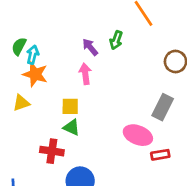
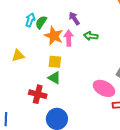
green arrow: (116, 40) -> (91, 36), moved, turned 72
green semicircle: (19, 46) -> (41, 22), moved
orange star: (35, 74) -> (54, 36), moved

